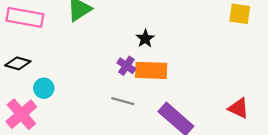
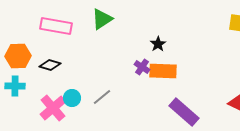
cyan circle: (44, 88) -> (72, 98), moved
gray line: (123, 101) -> (102, 97), moved, turned -54

